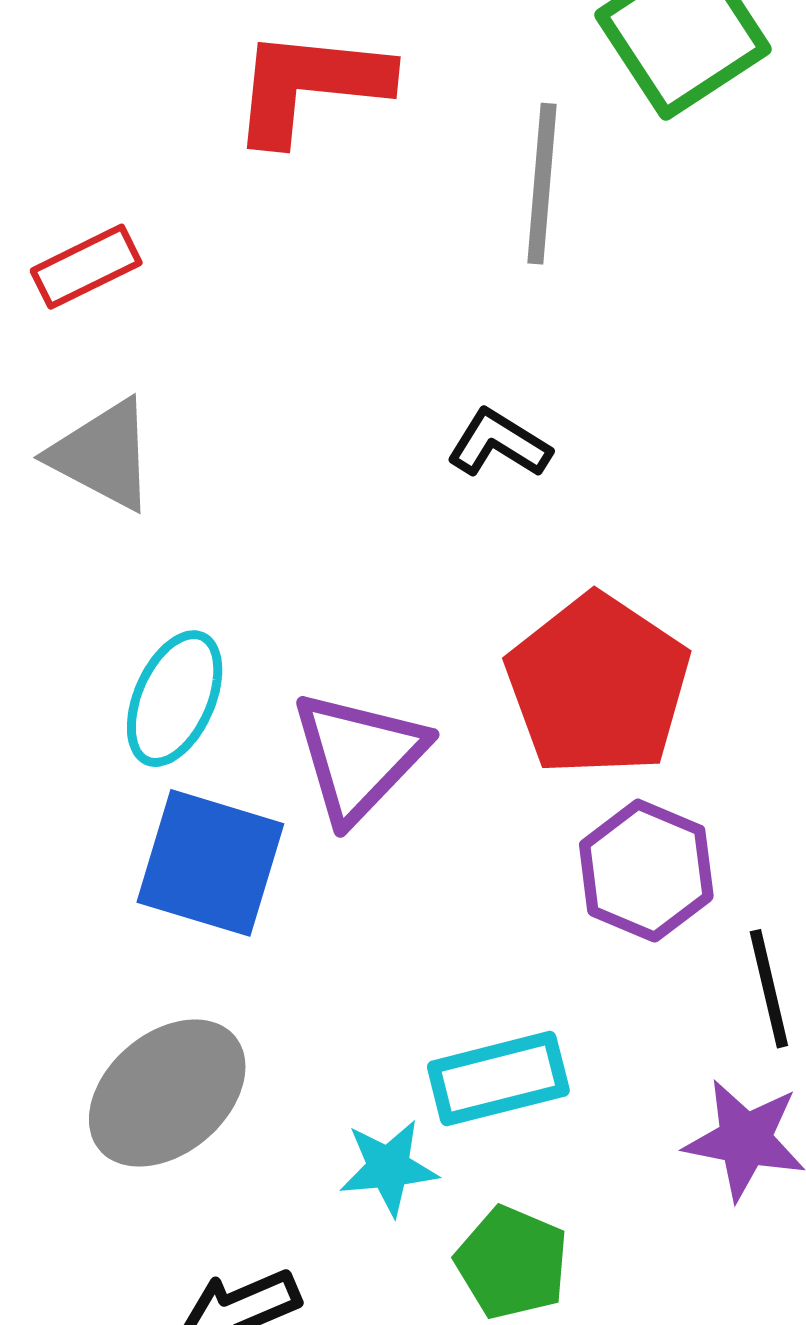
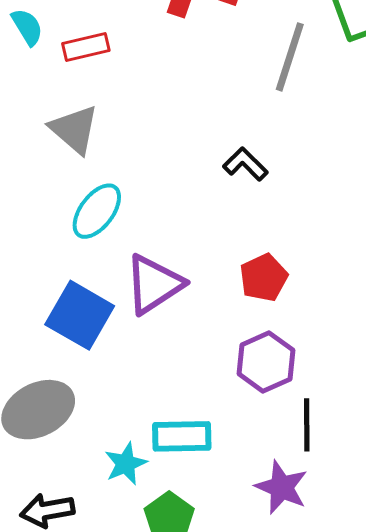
red pentagon: (598, 685) -> (264, 278), size x0.6
cyan ellipse: (175, 699) -> (97, 211), moved
cyan star: (389, 1168) -> (126, 464), turned -30

